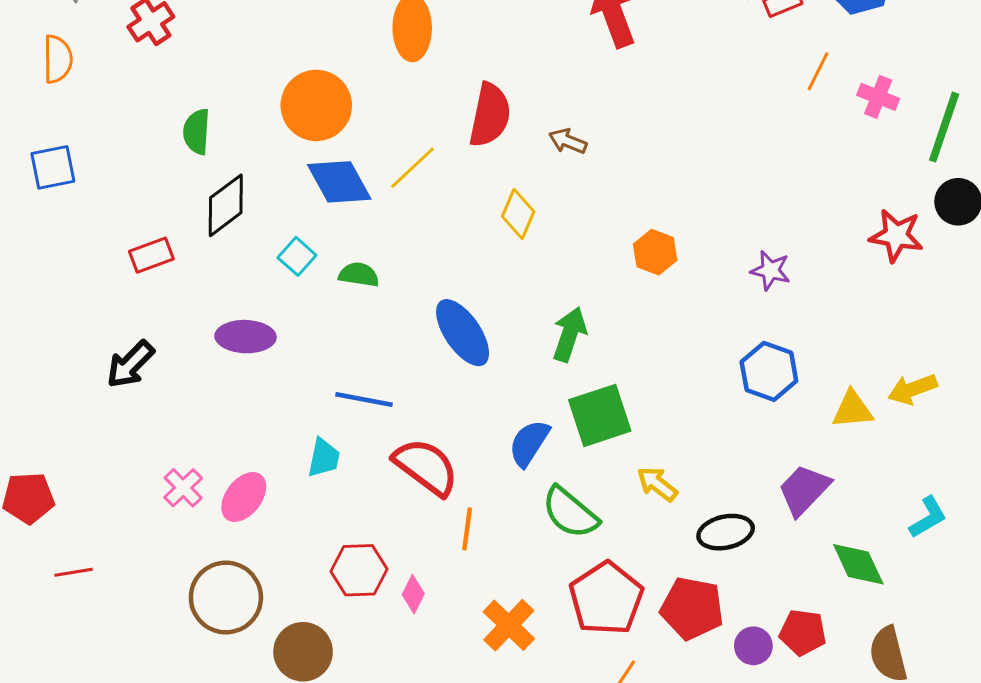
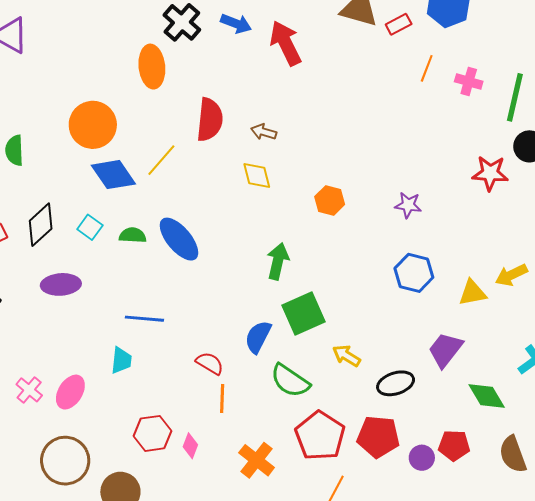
black diamond: (226, 205) -> (41, 225), moved
yellow diamond: (518, 214) -> (257, 176), moved, turned -32
blue ellipse: (463, 333) -> (179, 239), moved
red semicircle: (426, 467) -> (210, 363), moved, size x0.6

